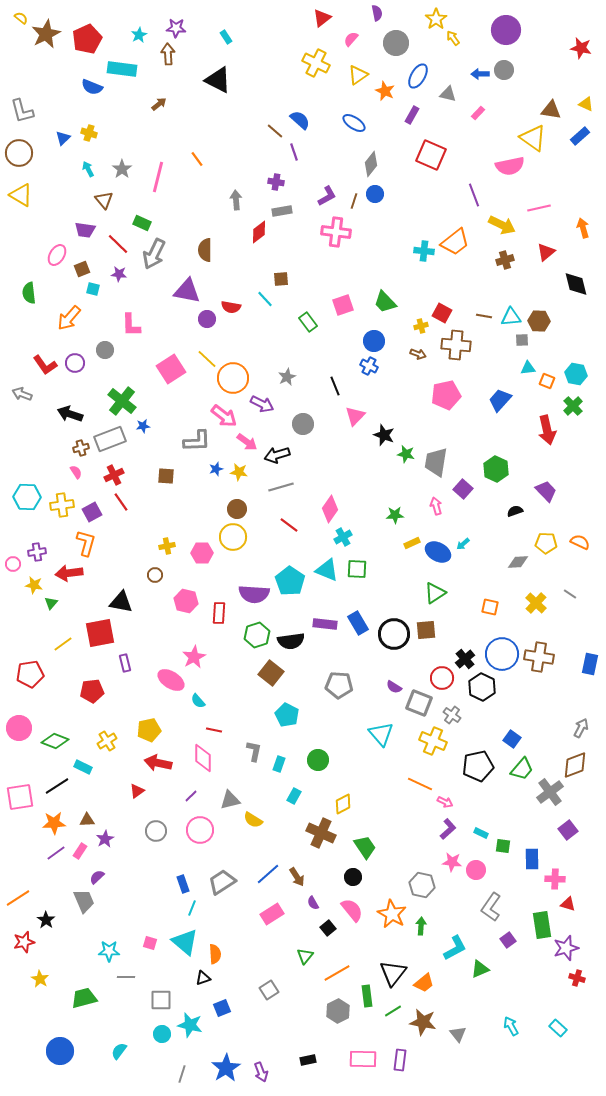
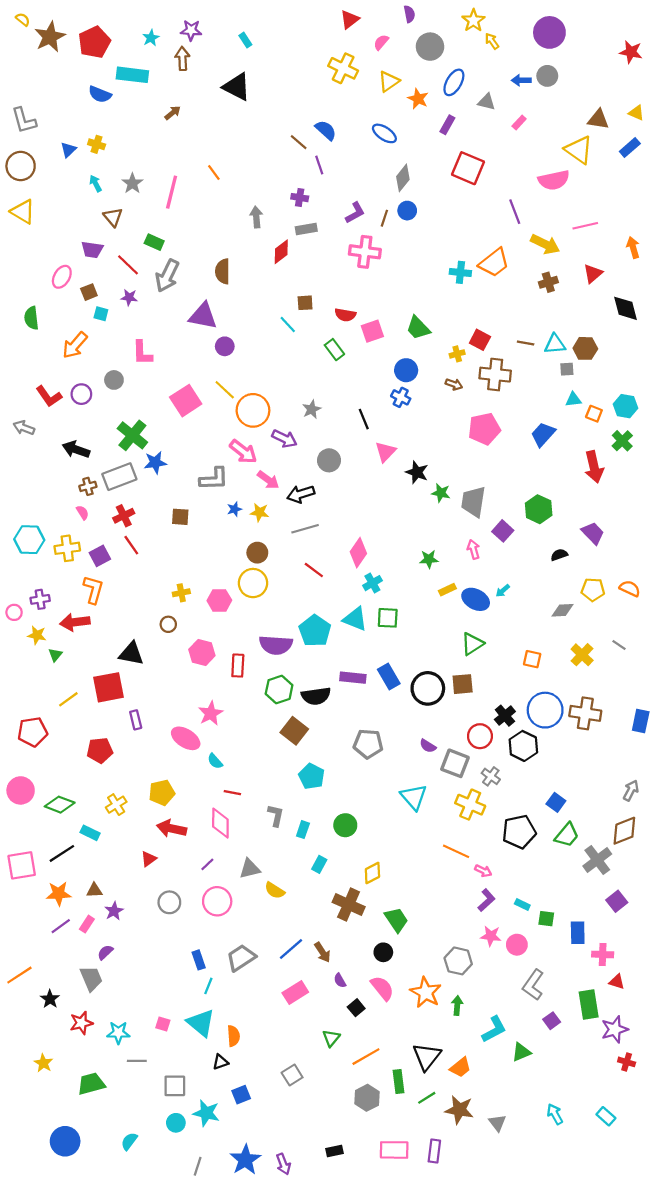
red semicircle: (231, 307) -> (345, 315), moved
blue star: (143, 426) -> (155, 463), size x1.5
red star: (24, 942) -> (81, 1023), moved

